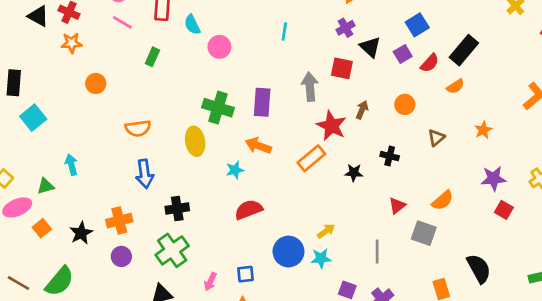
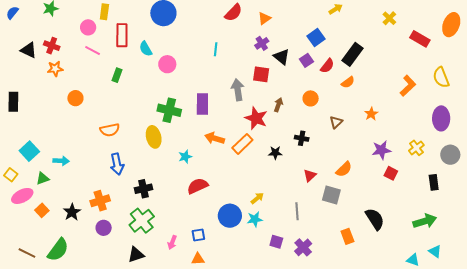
cyan square: (33, 118) -> (29, 151), moved
orange arrow: (258, 146) -> (215, 138), moved
cyan arrow: (71, 165) -> (61, 161), turned 112

